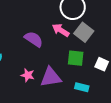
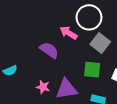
pink arrow: (61, 30) -> (69, 33), moved

